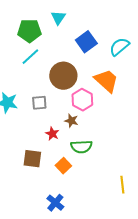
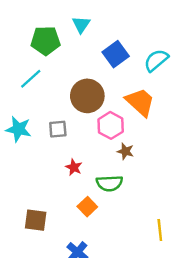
cyan line: (30, 57) -> (31, 79), moved
brown star: (71, 121) -> (125, 151), moved
brown square: (32, 159) -> (36, 220), moved

